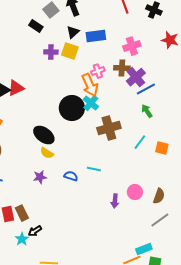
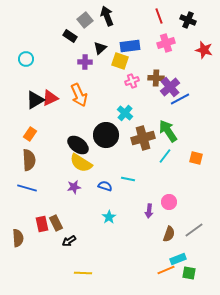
black triangle: (73, 32) -> (100, 48), moved
pink cross: (132, 46) -> (166, 43), moved
yellow square: (70, 51) -> (120, 61), moved
orange arrow: (90, 85) -> (79, 95), moved
black circle: (72, 108) -> (106, 135), moved
green arrow: (147, 111) -> (168, 131), moved, size x1.6
cyan line: (140, 142) -> (165, 156), moved
yellow semicircle: (47, 153) -> (81, 163), size x1.6
brown semicircle: (159, 196) -> (169, 234), moved
cyan star: (22, 239) -> (109, 217), moved

